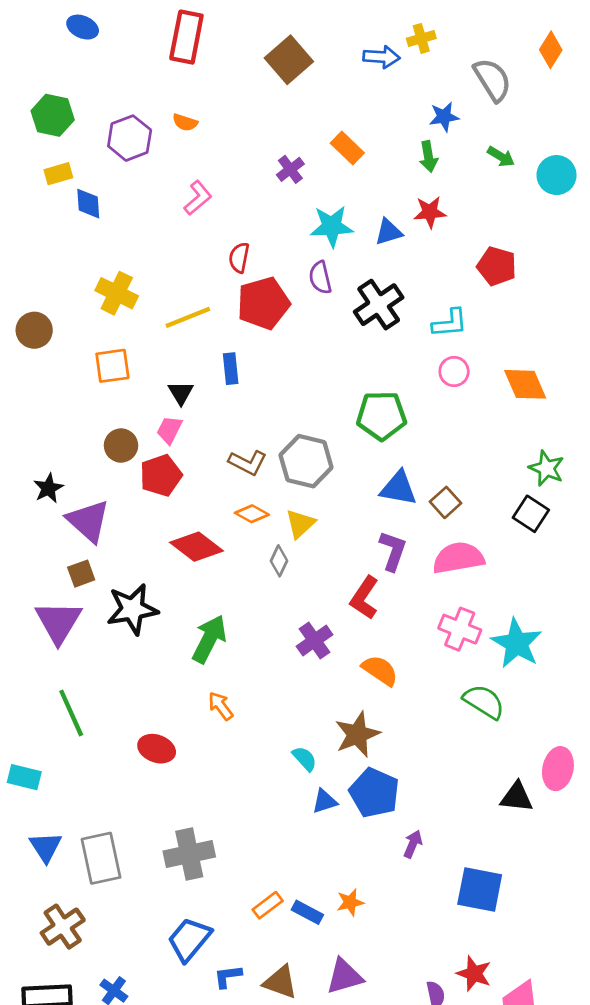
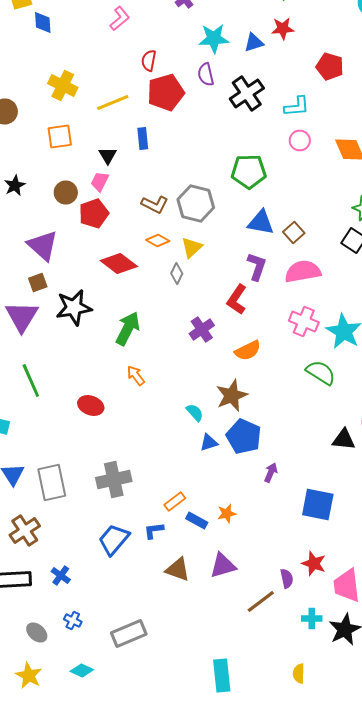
black star: (48, 488) -> (15, 186), moved
orange semicircle: (380, 670) -> (248, 350), turned 120
orange rectangle: (268, 905) -> (175, 502), moved
blue L-shape: (228, 976) -> (154, 530), moved

